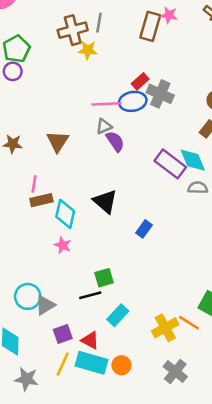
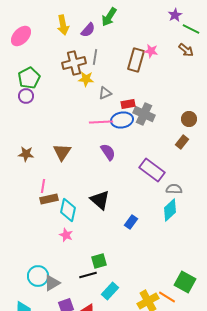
red rectangle: (140, 81) -> (128, 104), turned 32
gray triangle: (104, 126) -> (105, 93), moved
cyan diamond: (193, 160) -> (170, 210), moved, turned 70

